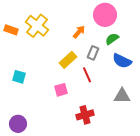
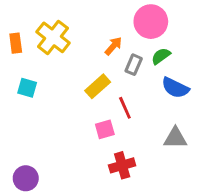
orange rectangle: (11, 30) -> (16, 43), turned 64
gray rectangle: (93, 53) -> (134, 65), moved
cyan square: (19, 77) -> (27, 88), moved
pink square: (61, 90) -> (105, 129), moved

